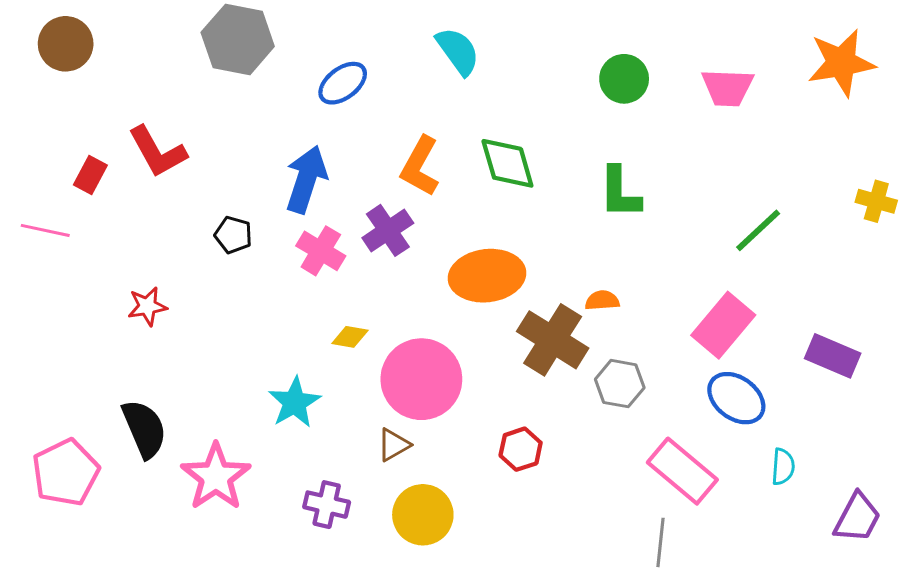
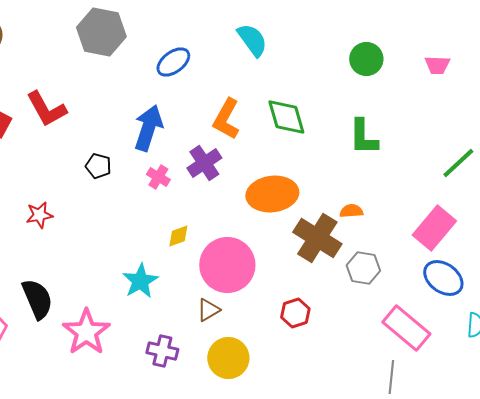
pink trapezoid: (728, 88) -> (437, 65), size x0.7
pink cross: (321, 251) -> (158, 177), size x0.7
yellow diamond: (350, 337) -> (178, 236), turned -30

